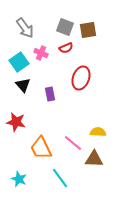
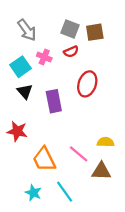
purple rectangle: (50, 94) -> (54, 101), size x1.5
cyan star: (19, 179) -> (33, 193), moved

